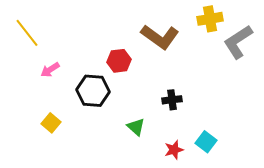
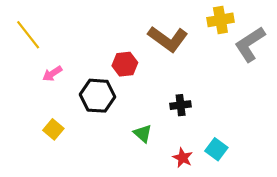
red star: (174, 150) -> (183, 158), turned -30

